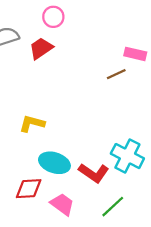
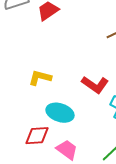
red L-shape: (94, 173) -> (95, 85), moved

